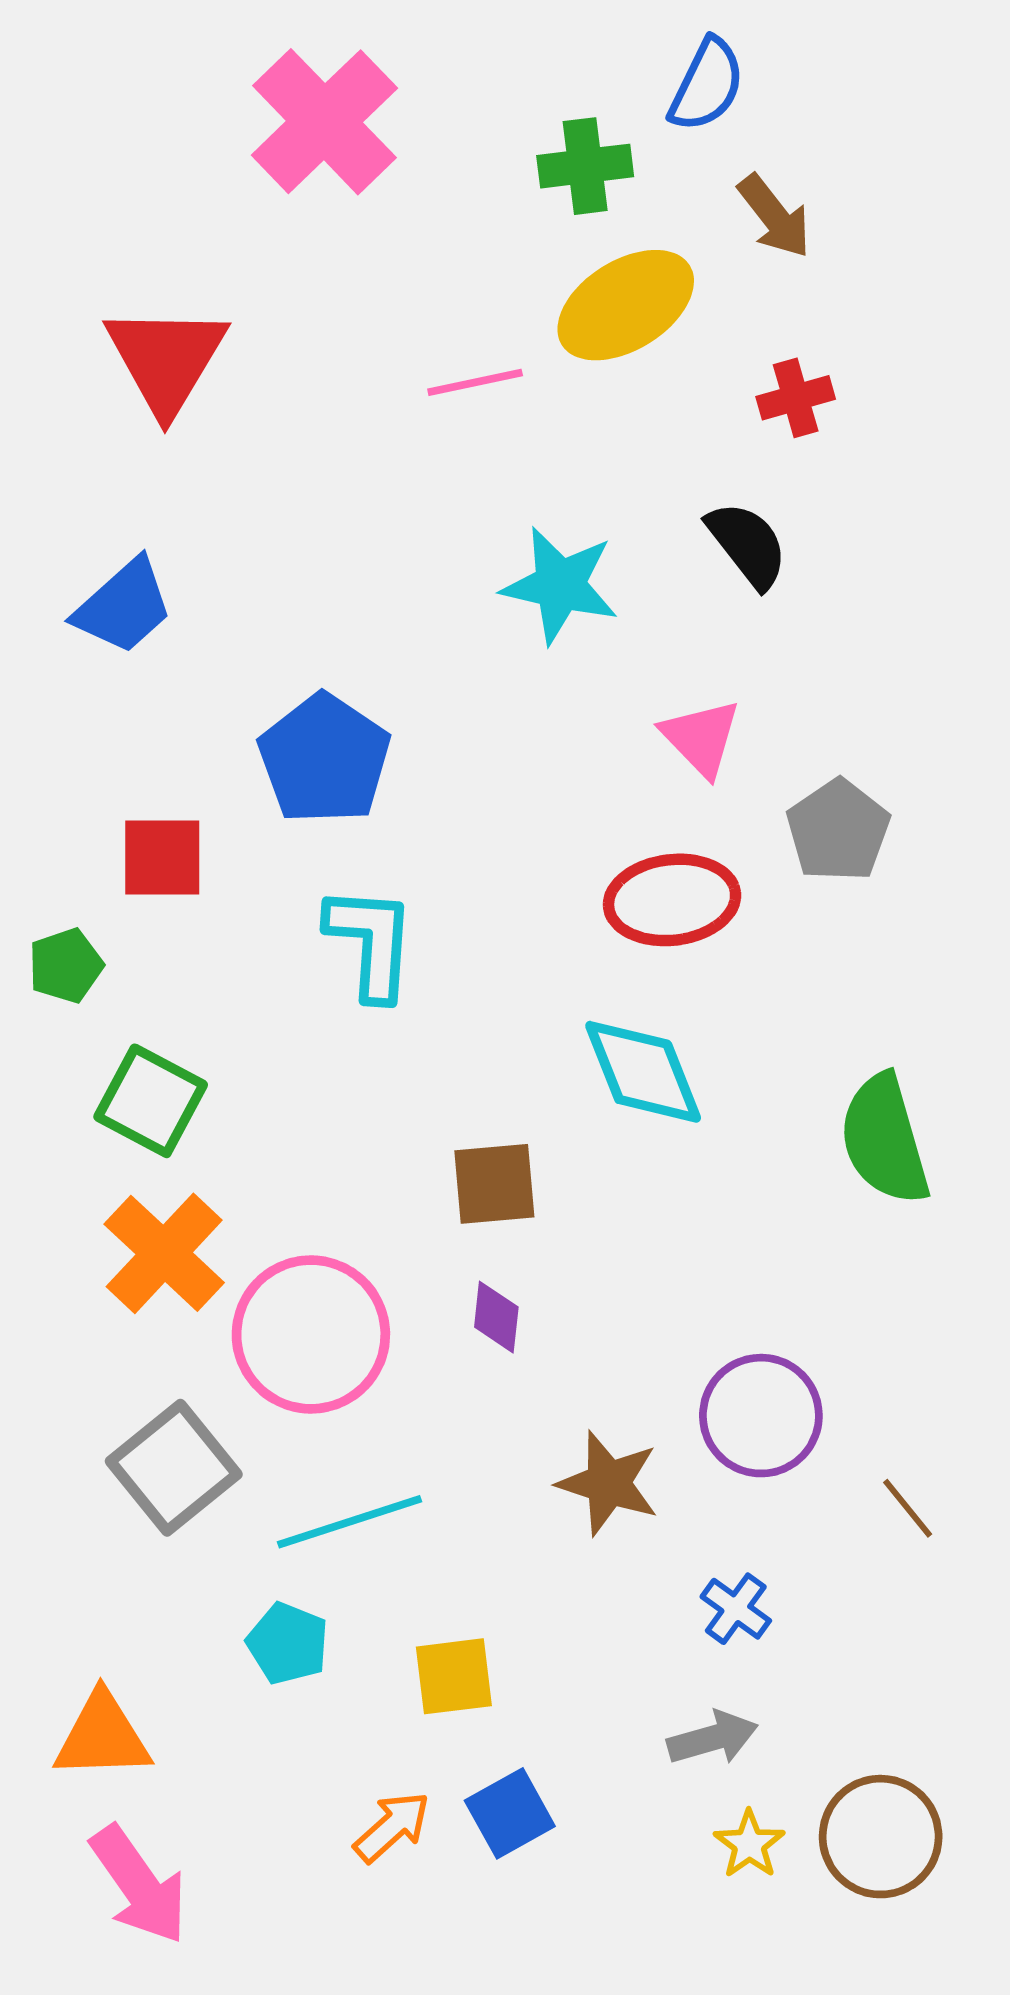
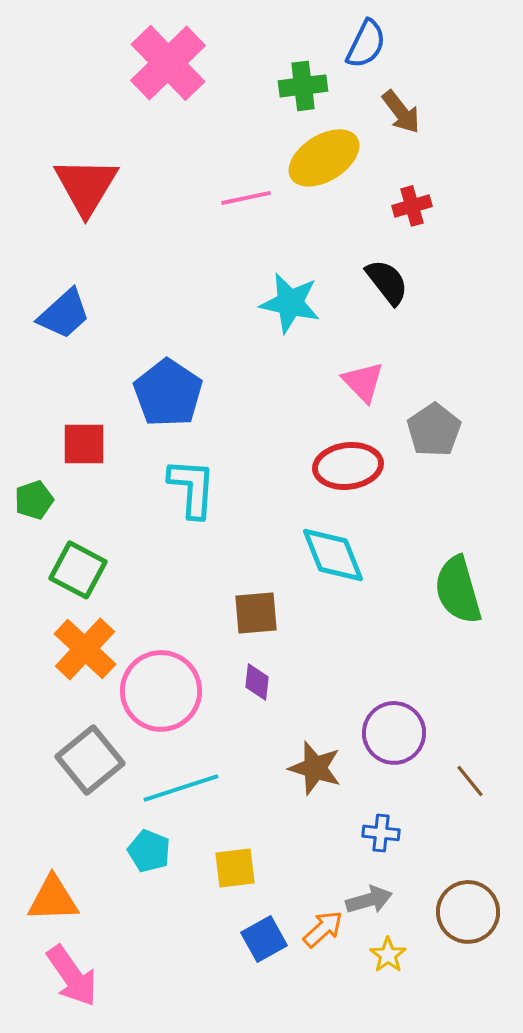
blue cross: (736, 1609) -> (381, 833), turned -30
orange arrow: (392, 1827) -> (323, 929), moved
brown circle: (881, 1837) -> (468, 912), moved

